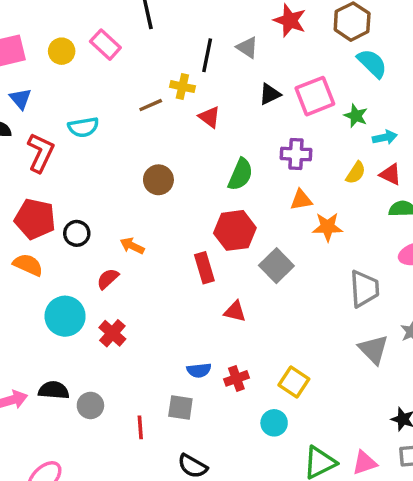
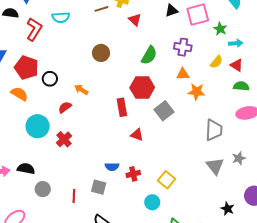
gray circle: (90, 405) -> (43, 189), moved

